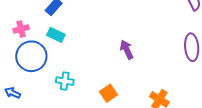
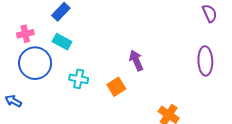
cyan cross: (65, 81) -> (79, 79), moved
orange square: (109, 93) -> (116, 87), moved

